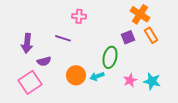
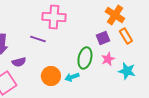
pink cross: (79, 16) -> (54, 17), size x1.6
pink star: (130, 80) -> (108, 59), moved
cyan star: (152, 81) -> (127, 71), moved

